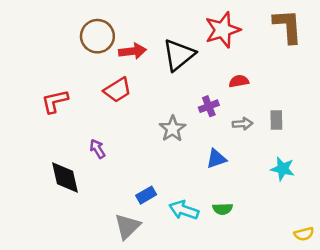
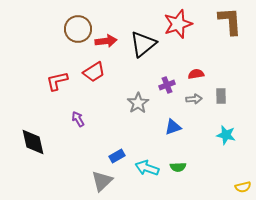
red semicircle: (239, 81) -> (196, 74), moved
red L-shape: (55, 101) -> (57, 81), moved
black diamond: (65, 178) -> (33, 142), moved

